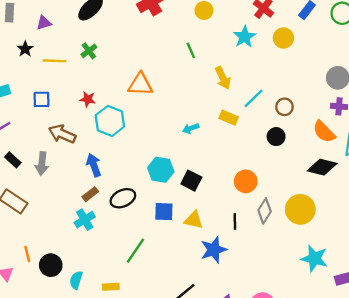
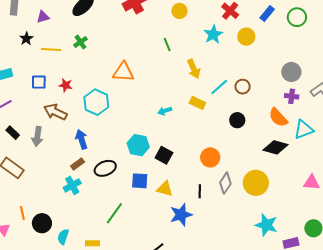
red star: (88, 99) -> (66, 85), moved
brown circle: (284, 107) -> (243, 87), moved

